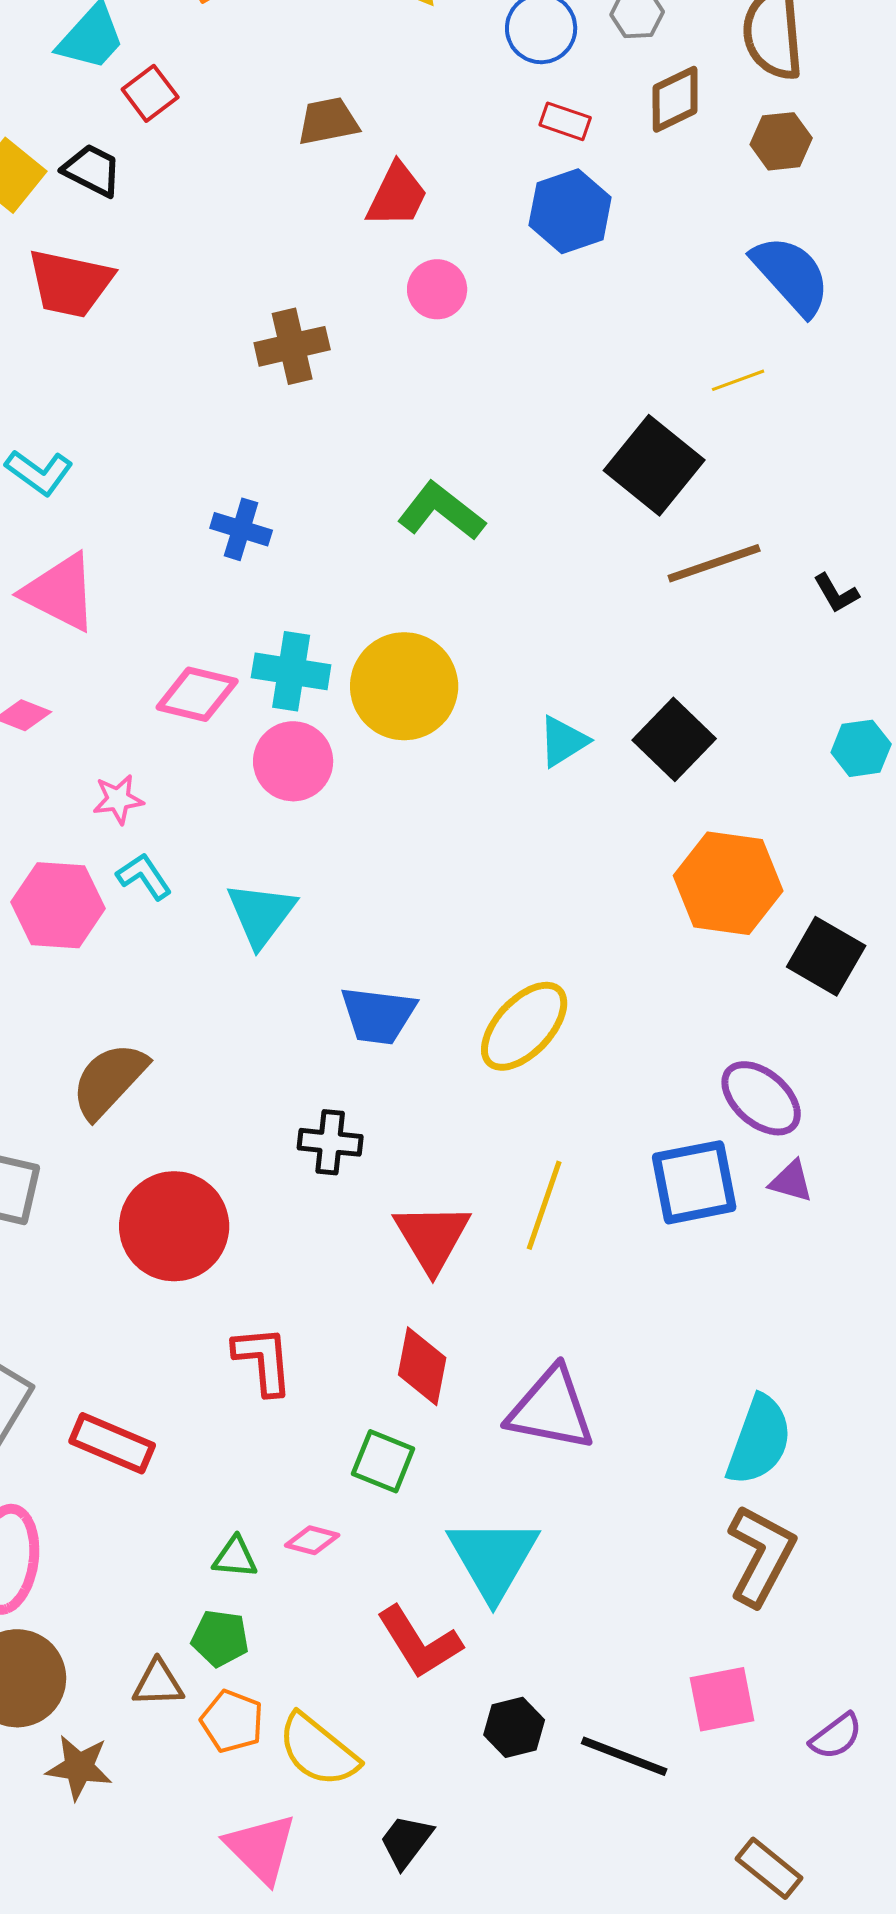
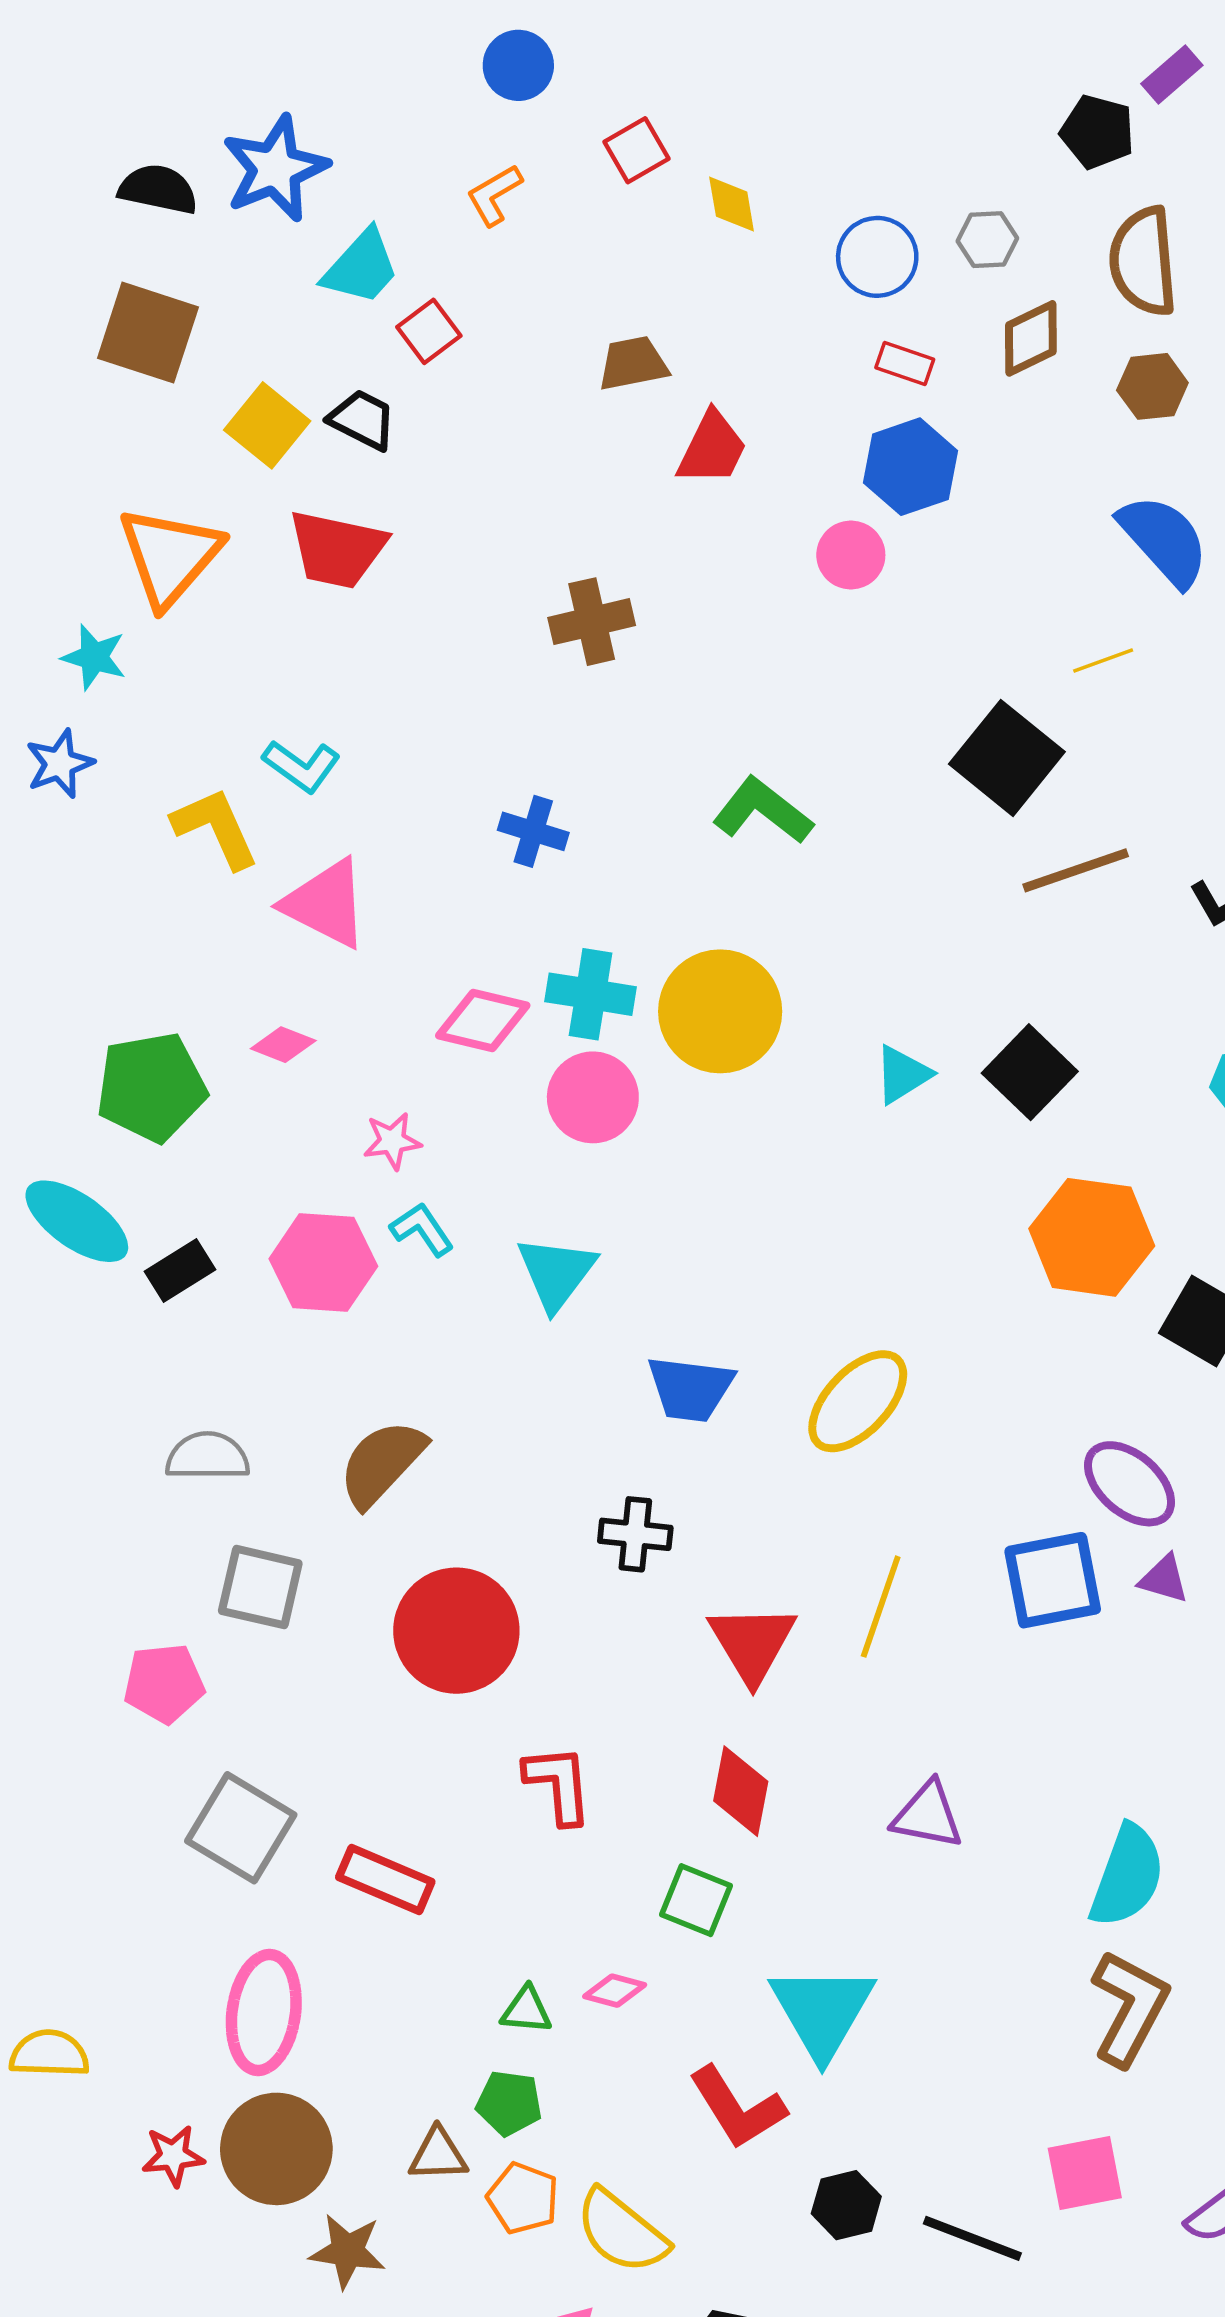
pink circle: (437, 289) -> (851, 555), moved
purple triangle: (551, 1409) -> (928, 1815), moved, size x0.7

